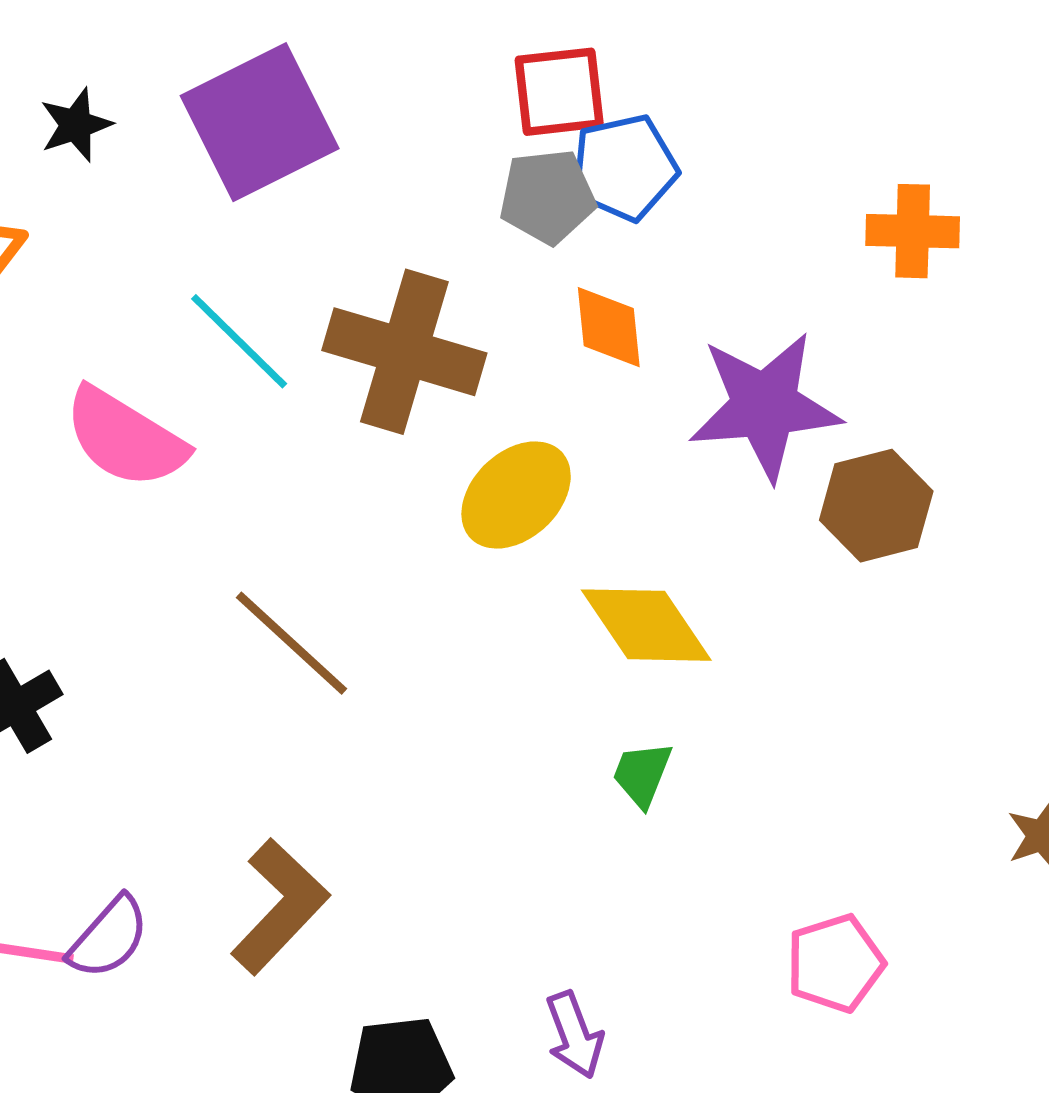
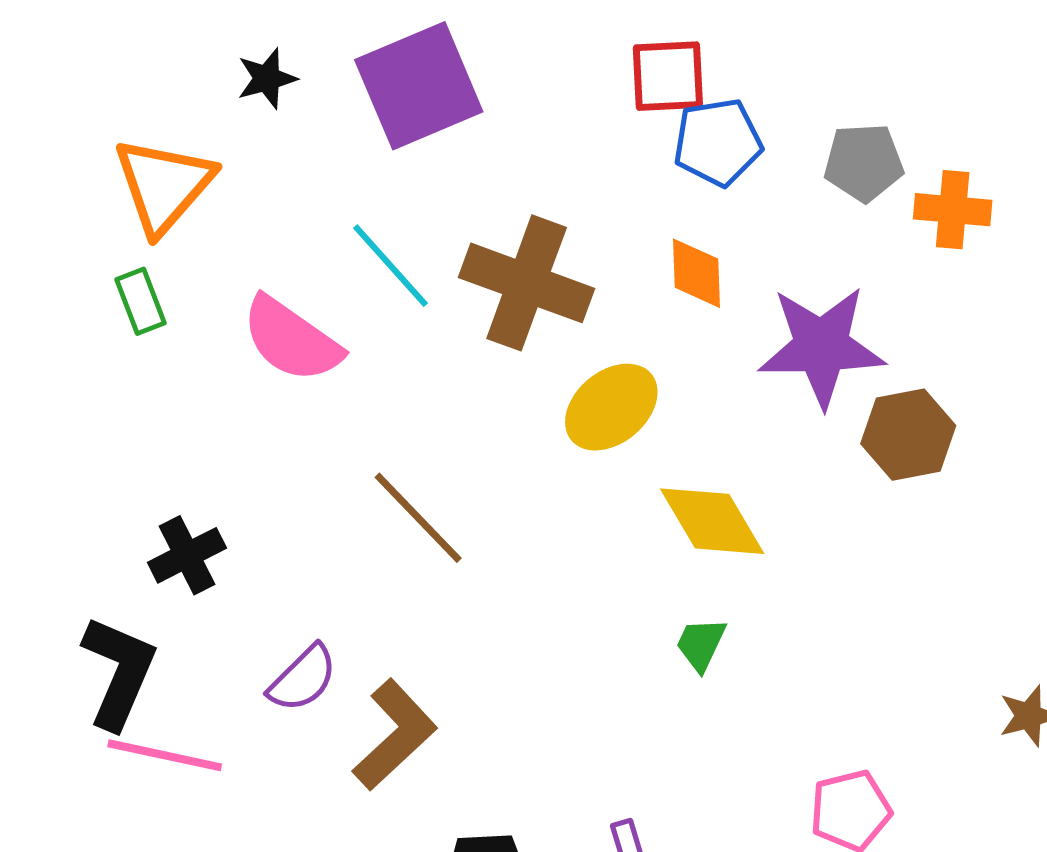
gray pentagon: (547, 197) -> (864, 162), moved
purple semicircle: (109, 938) -> (303, 679), moved

